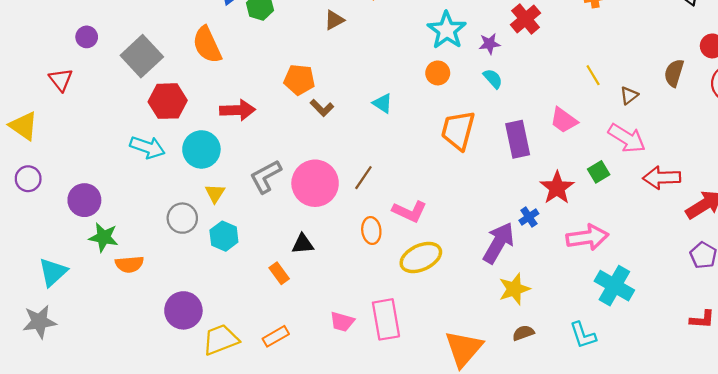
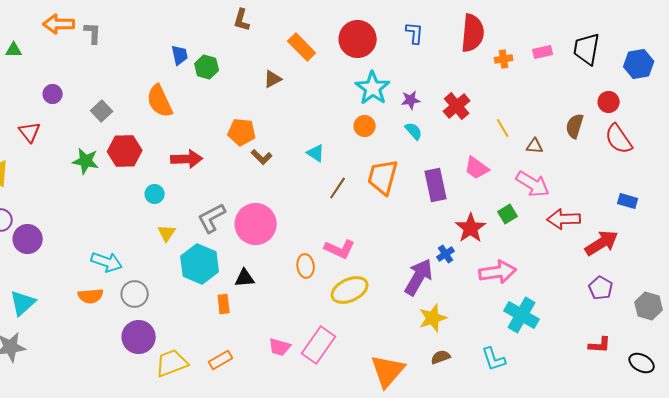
red cross: (526, 19) -> (457, 106), moved
gray square: (142, 56) -> (102, 111), size x0.6
brown triangle: (629, 95) -> (535, 146), turned 42
cyan arrow: (147, 147) -> (107, 262), moved
cyan circle: (201, 149) -> (155, 194), size x0.6
brown line: (363, 178) -> (338, 188), moved
purple circle: (84, 200) -> (28, 239), moved
gray circle: (182, 218) -> (135, 294), moved
cyan hexagon: (224, 236) -> (200, 264), moved, size x1.5
green star: (104, 237) -> (86, 161), moved
orange rectangle: (279, 273) -> (224, 304), turned 30
pink rectangle: (386, 319) -> (319, 345), turned 45

